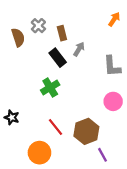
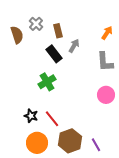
orange arrow: (114, 19) -> (107, 33), moved
black star: (12, 117) -> (31, 116), moved
brown hexagon: (86, 131) -> (70, 141), moved

